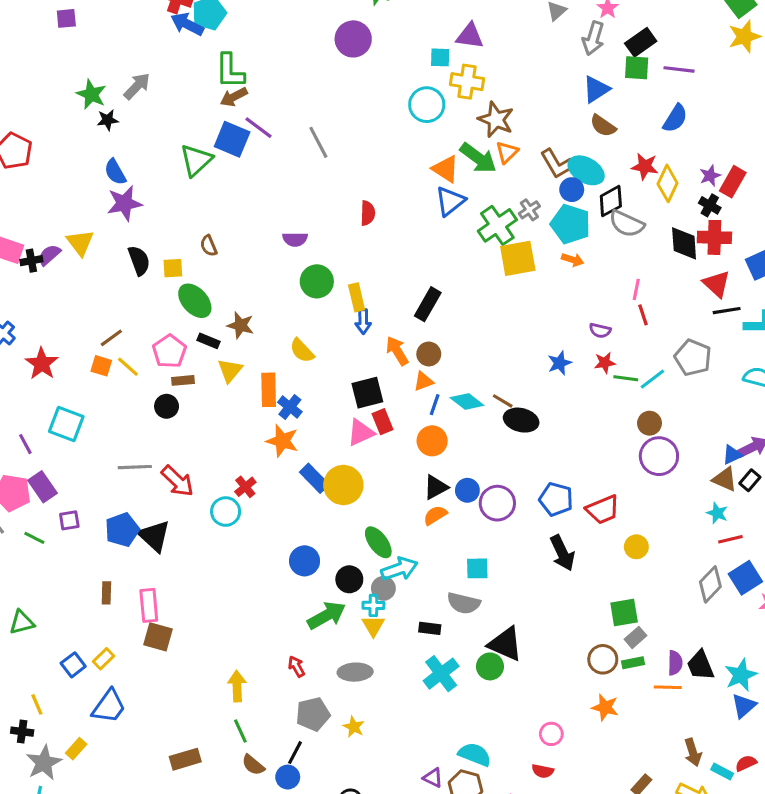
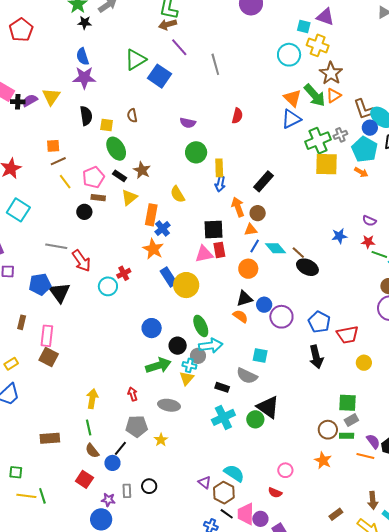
blue square: (232, 139) -> (160, 76), moved
orange square: (101, 366) -> (53, 146), moved, turned -32
orange semicircle: (435, 515) -> (240, 316), turned 56
purple semicircle: (675, 663) -> (373, 441), turned -49

